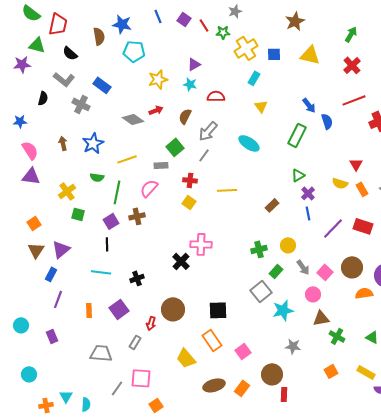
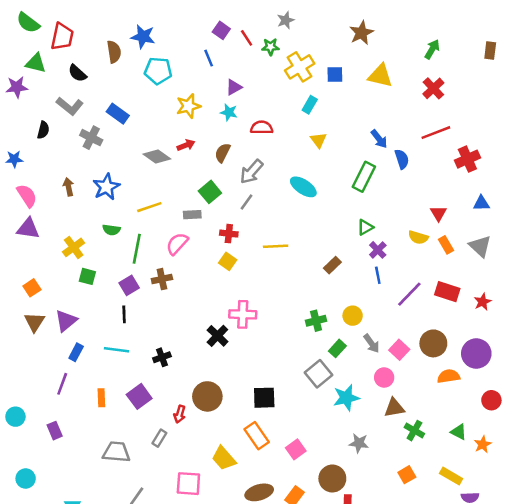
blue line: (158, 16) -> (209, 58), moved
blue rectangle: (51, 274) -> (76, 352), moved
pink square: (141, 378) -> (188, 484), moved

